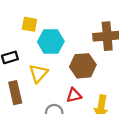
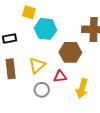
yellow triangle: (38, 73) -> (37, 65), moved

